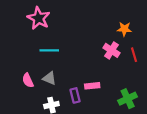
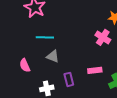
gray triangle: (49, 78) -> (53, 56), moved
pink rectangle: (92, 86) -> (95, 70), moved

